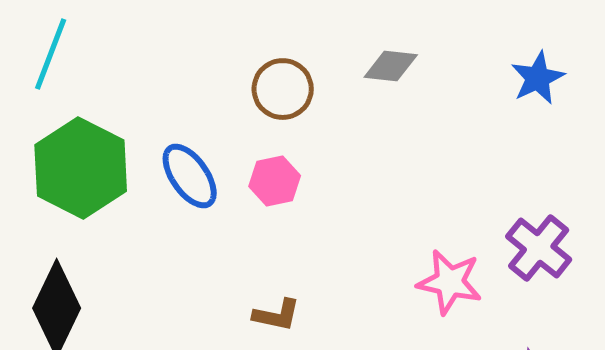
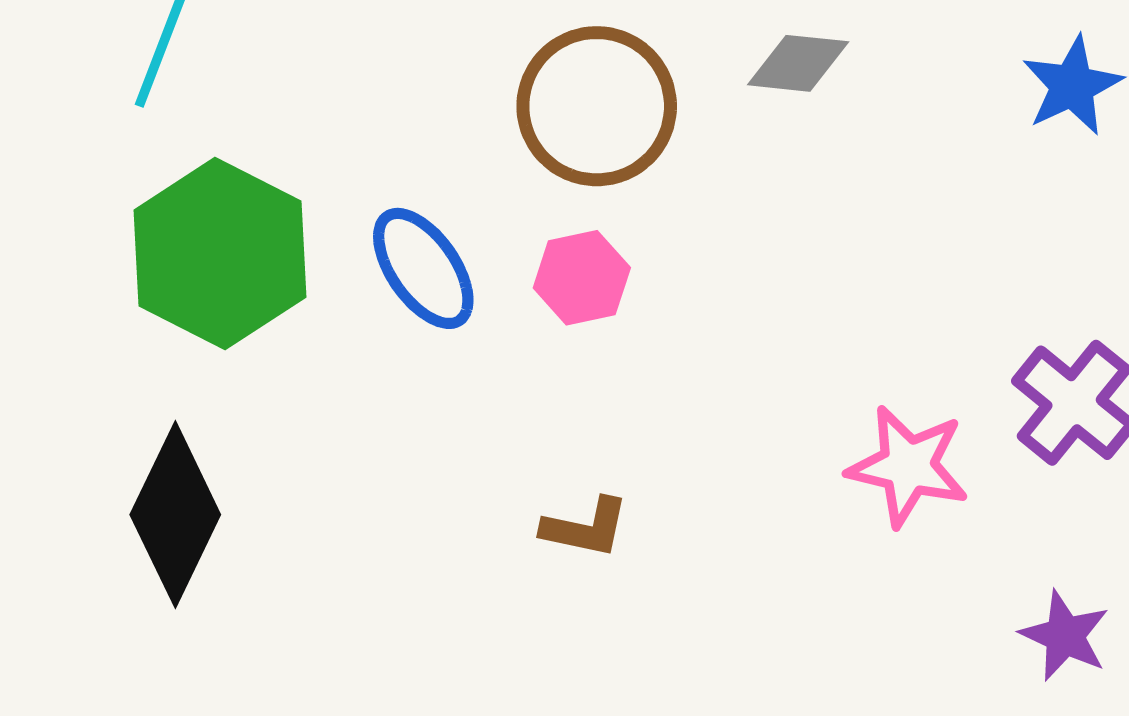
brown circle: (283, 89) -> (597, 106), size x1.4

